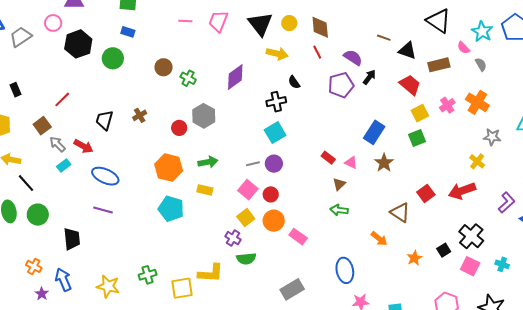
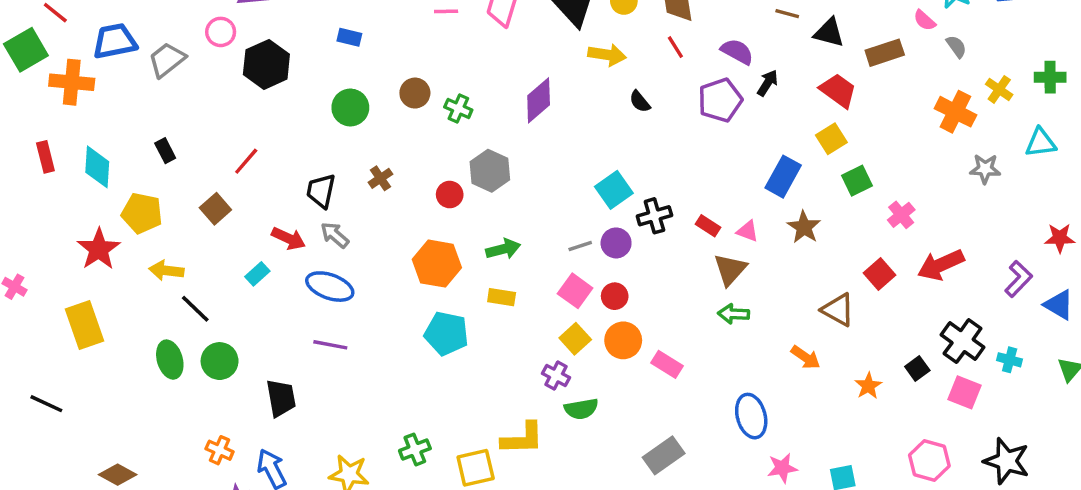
green circle: (113, 58) -> (350, 108), moved
black cross: (276, 102) -> (654, 216), moved
pink cross: (447, 105) -> (901, 215), moved
yellow square: (420, 113) -> (831, 139), moved
gray arrow: (57, 144) -> (335, 235), moved
yellow cross: (477, 161) -> (999, 89), moved
brown triangle: (339, 184) -> (730, 269), size x1.5
cyan cross: (502, 264) -> (1010, 360), moved

